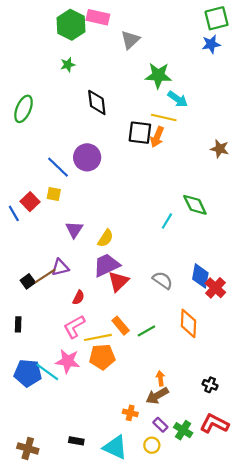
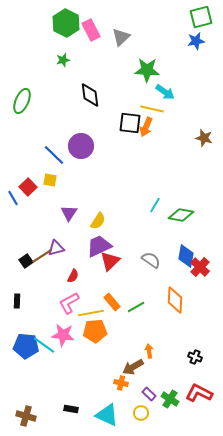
pink rectangle: (98, 17) -> (91, 30), moved, turned 50
green diamond: (195, 205) -> (181, 215), moved, turned -55
brown arrow: (157, 396) -> (133, 367), moved

